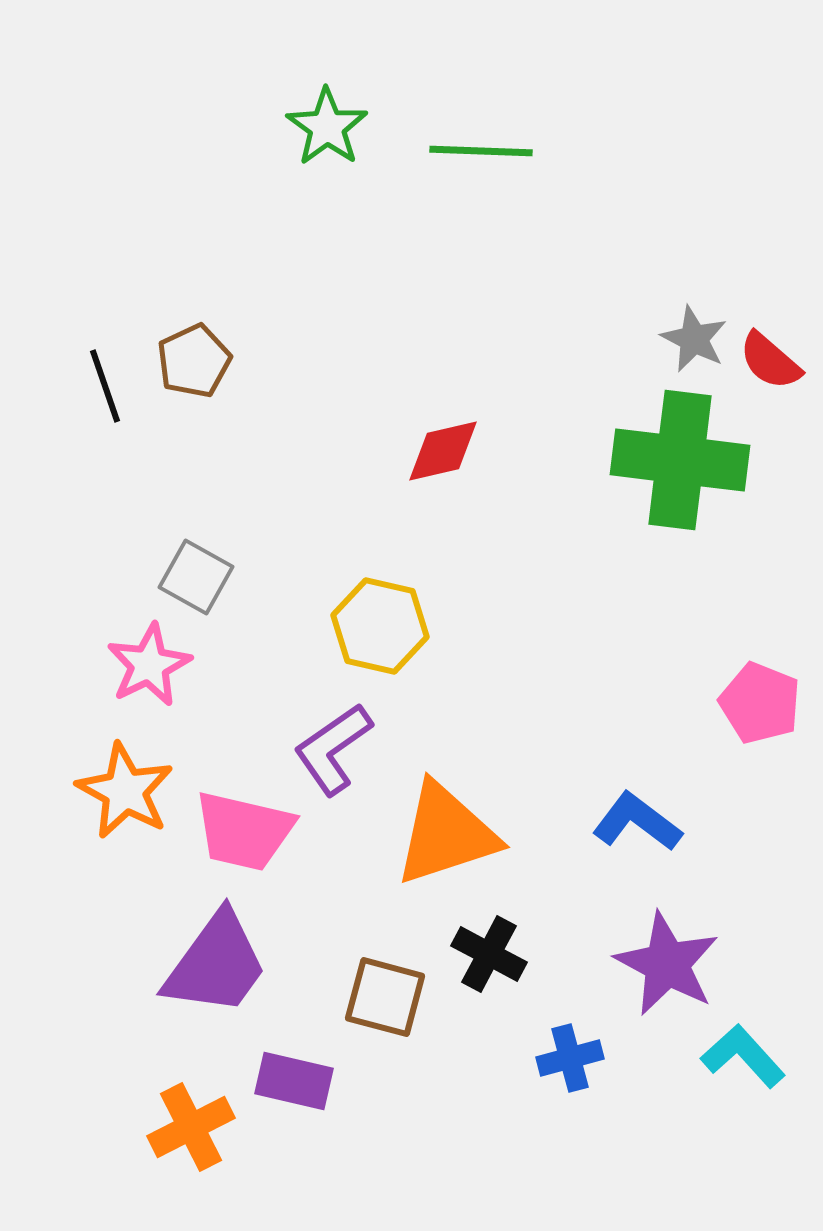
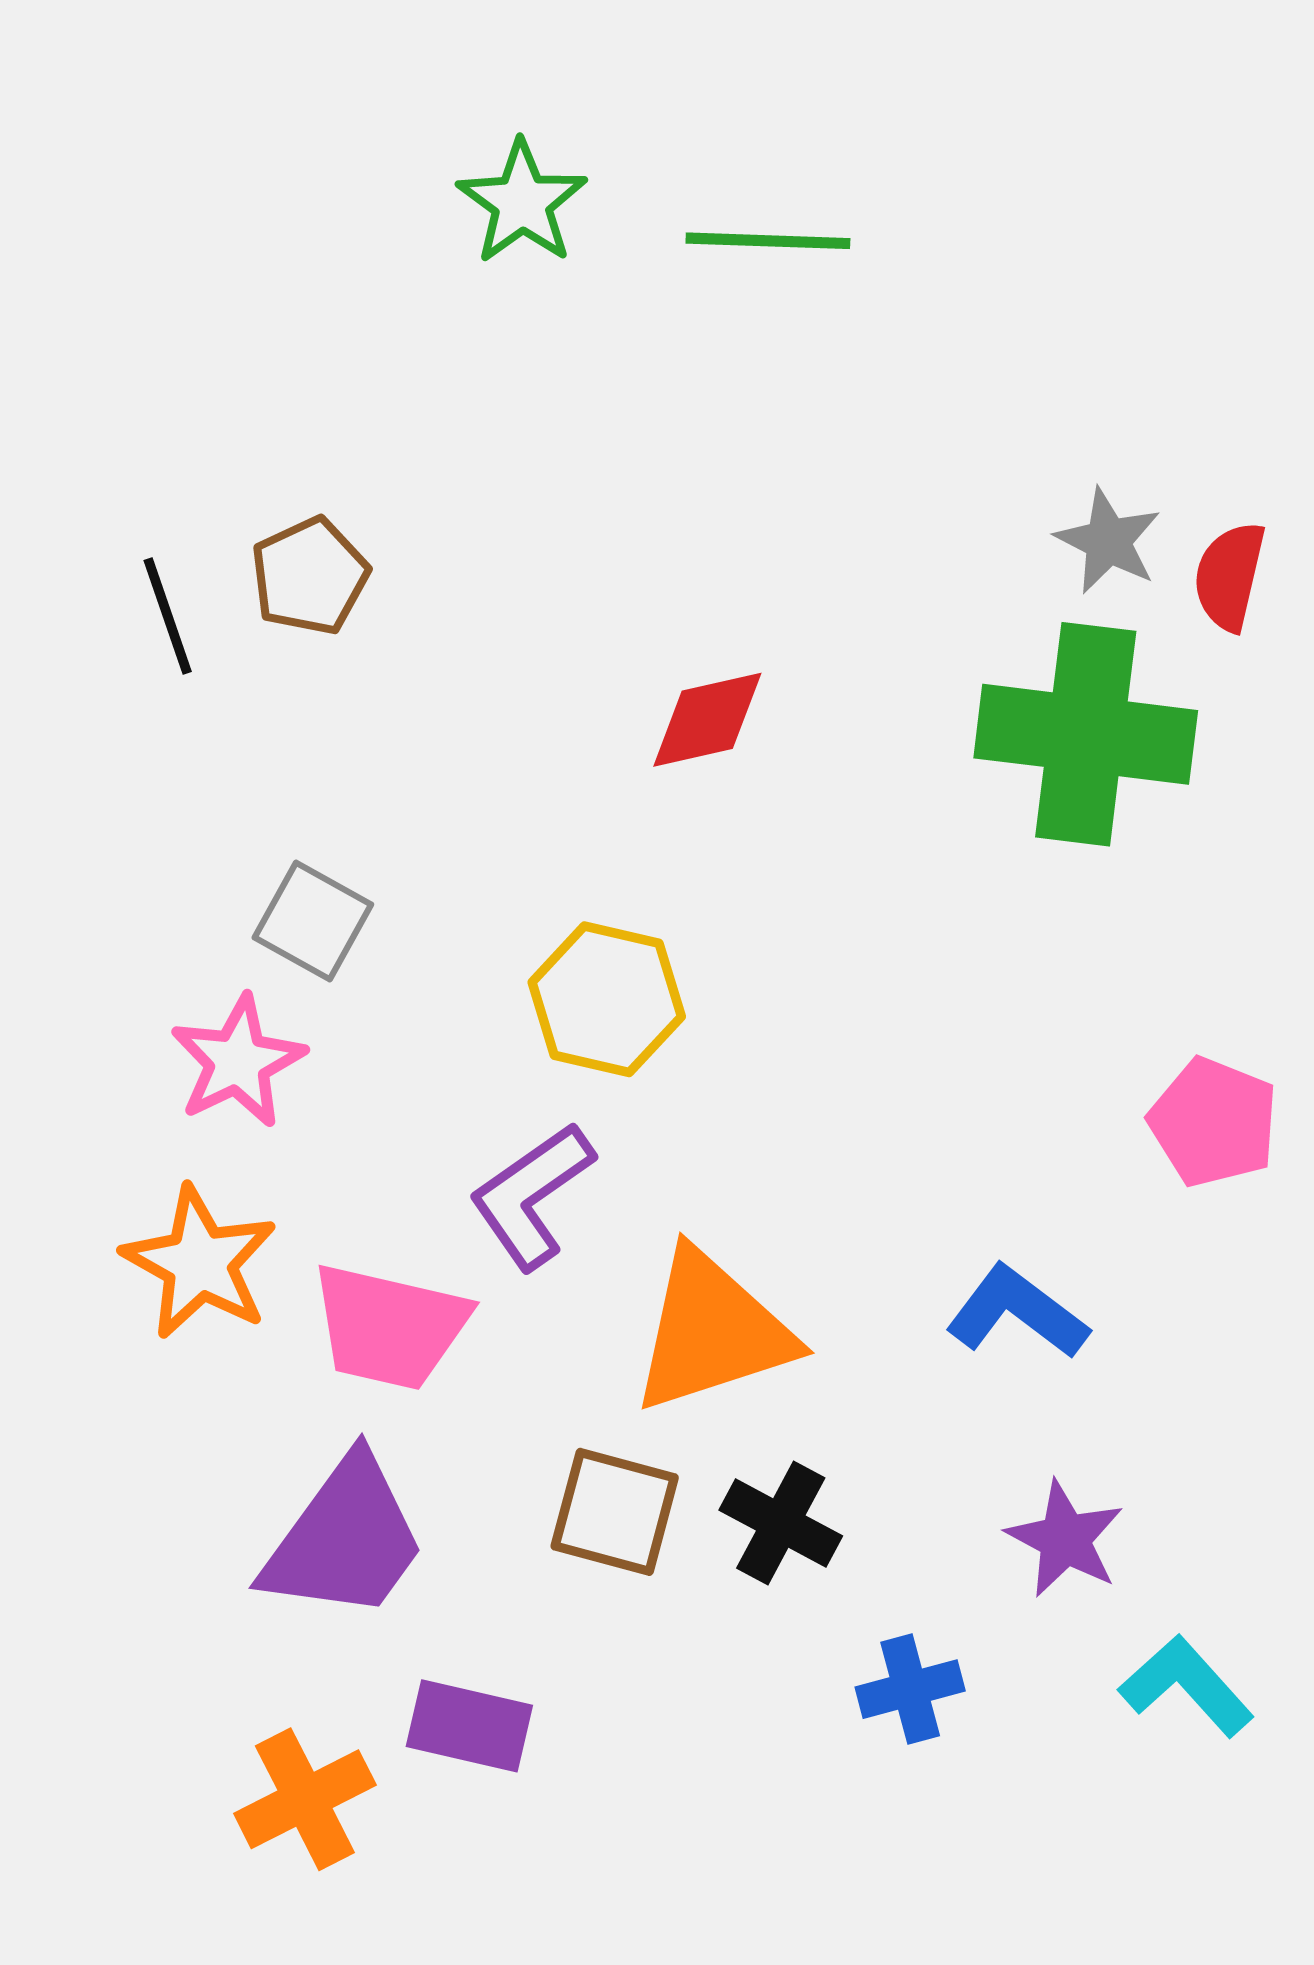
red semicircle: (770, 361) -> (1229, 576), turned 62
purple star: (667, 964) -> (1065, 1539), size x0.7
brown square: (385, 997) -> (615, 1512), moved

